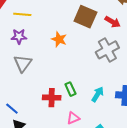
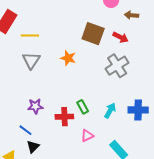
purple star: (19, 36) -> (35, 106), moved
gray triangle: (23, 63) -> (31, 60), moved

